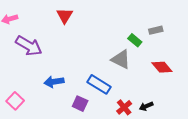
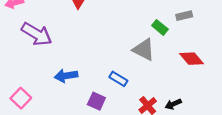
blue rectangle: (99, 84) -> (118, 79), size x0.7

